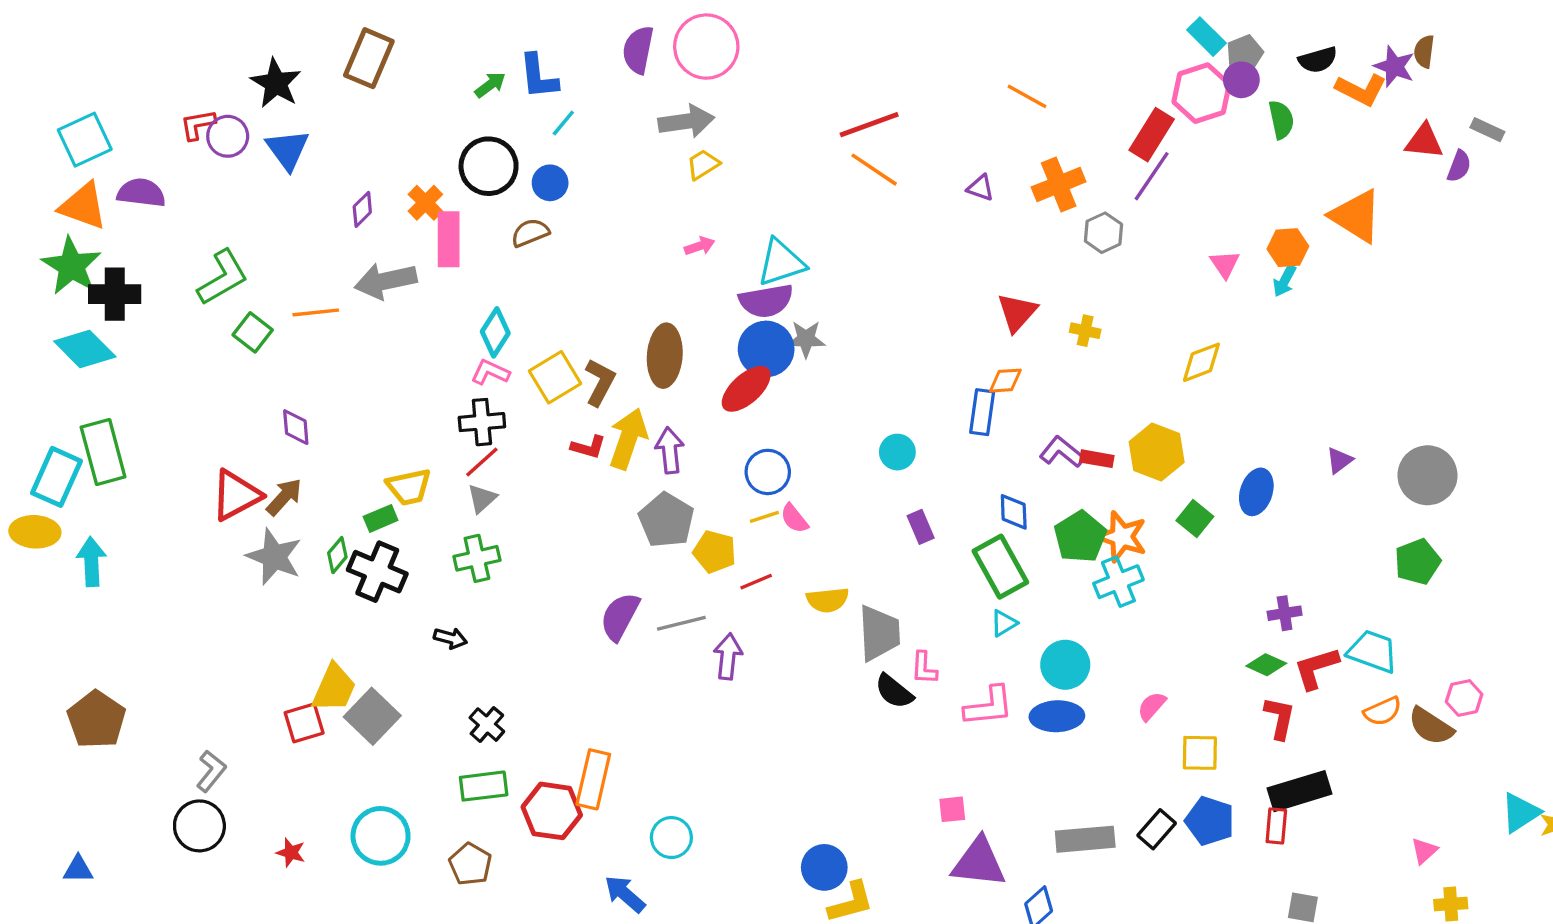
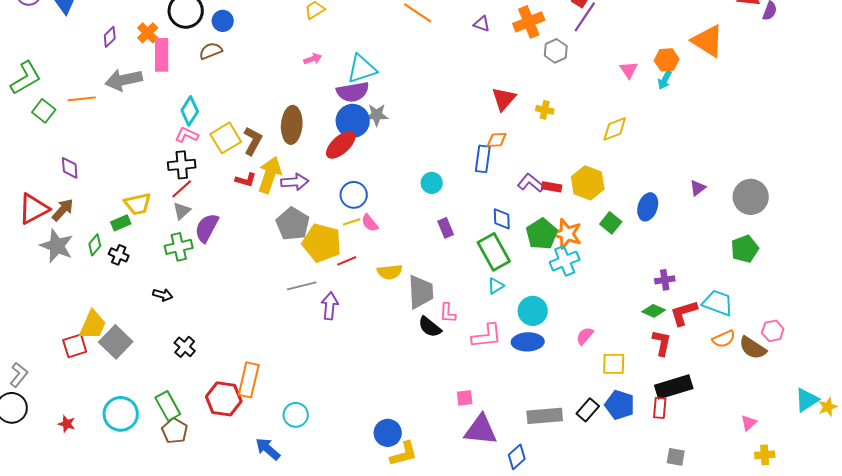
purple arrow: (670, 450) -> (295, 182), turned 92
yellow pentagon: (715, 552) -> (322, 243), size x1.5
black cross: (377, 572) -> (119, 255), size x0.6
purple semicircle: (620, 617) -> (207, 228), moved
green rectangle: (484, 786) -> (168, 406), moved, turned 68

